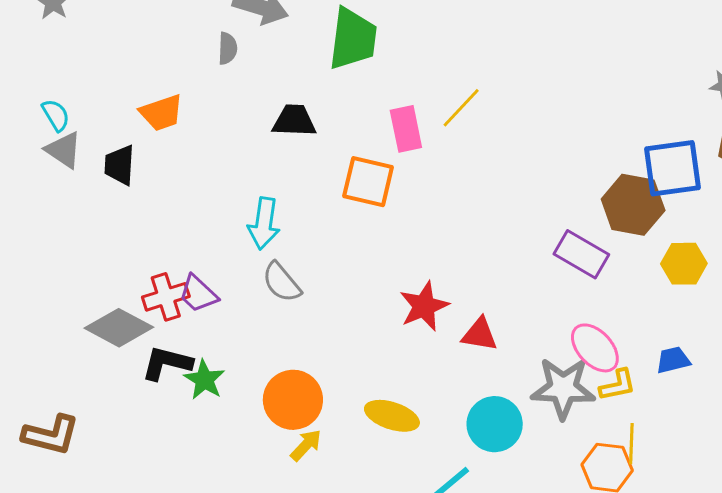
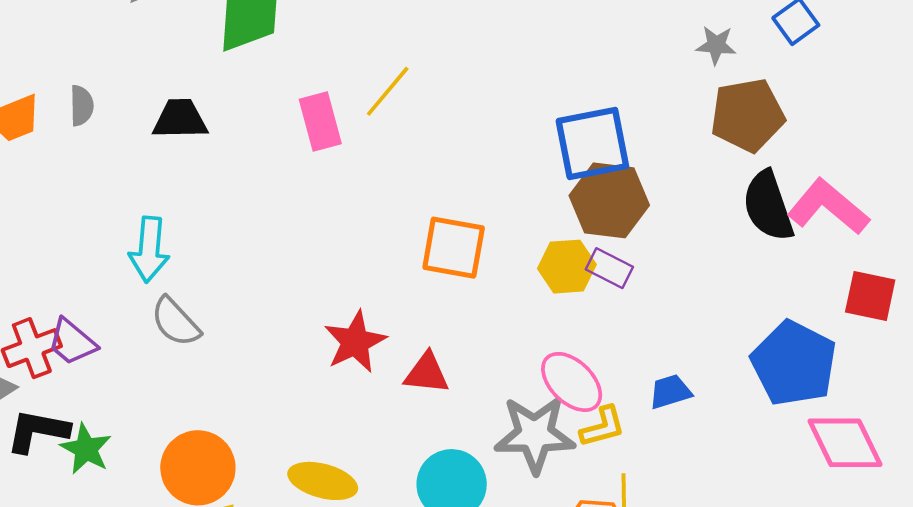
gray semicircle: (228, 48) -> (82, 106), moved
blue square: (673, 168) -> (592, 144), moved
orange square: (368, 182) -> (454, 248), moved
purple rectangle: (581, 254) -> (609, 268), moved, size x0.7
yellow hexagon: (684, 264) -> (567, 267), moved

